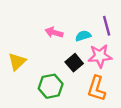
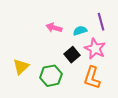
pink star: (100, 56) -> (95, 49), turned 30
yellow triangle: (17, 62) -> (21, 67), moved

